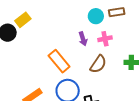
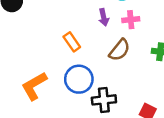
orange rectangle: (59, 61) -> (72, 42), size x0.7

